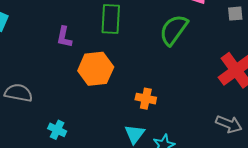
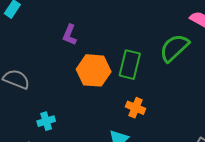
green rectangle: (111, 19) -> (130, 65), moved
cyan cross: (57, 130) -> (46, 121), turned 36

